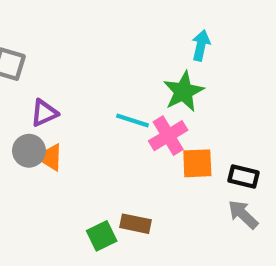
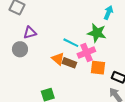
green star: (183, 92) -> (97, 33), turned 30
orange triangle: (50, 157) -> (58, 59), moved
brown rectangle: (136, 224) -> (69, 63), moved

